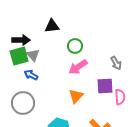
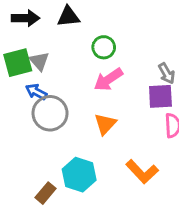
black arrow: (21, 40) -> (25, 18), moved
purple square: (105, 86) -> (160, 96), moved
gray circle: (23, 103) -> (50, 113), moved

